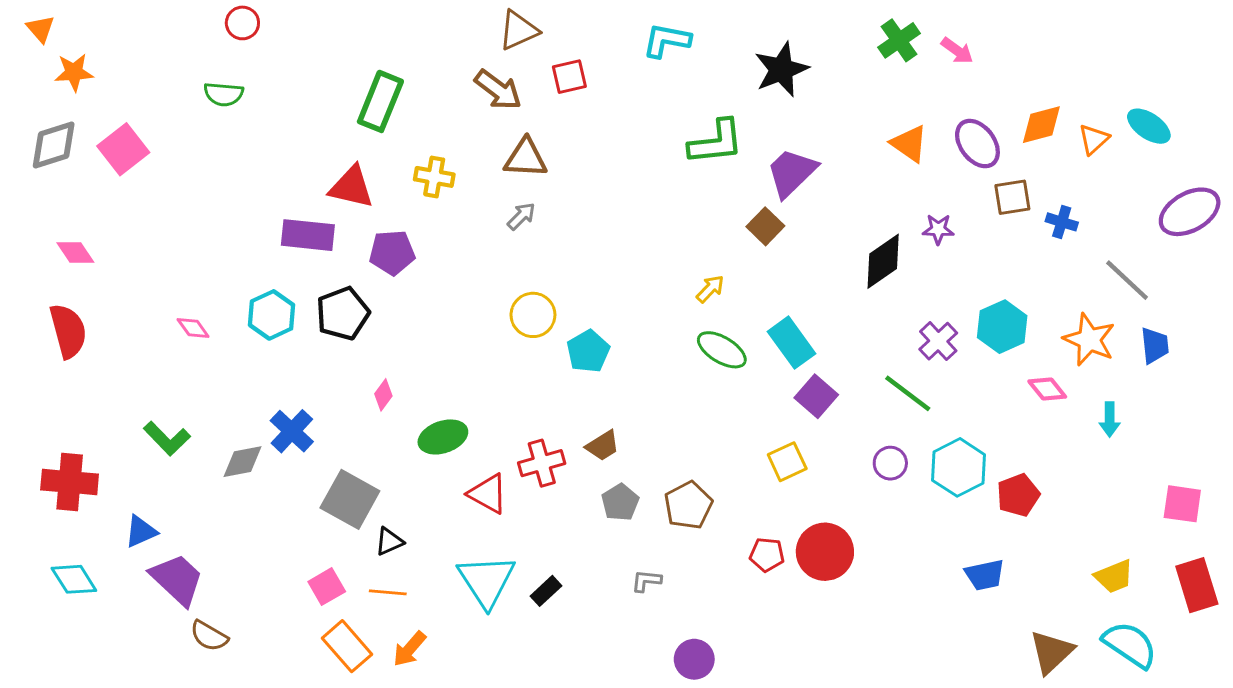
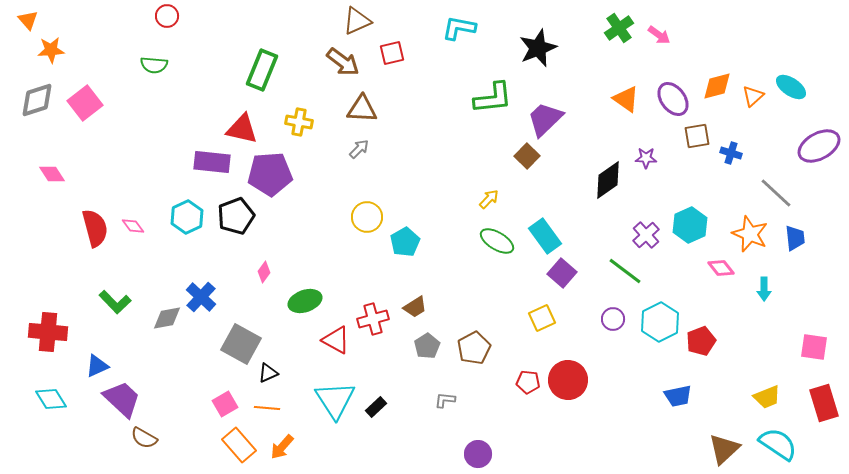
purple pentagon: (392, 252) -> (270, 174), size x1.4
red semicircle: (68, 331) -> (95, 228), moved

